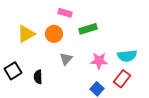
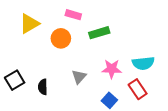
yellow triangle: (26, 34) -> (29, 24), moved
gray triangle: (66, 59) -> (79, 77), moved
red rectangle: (122, 79) -> (138, 89), turned -72

